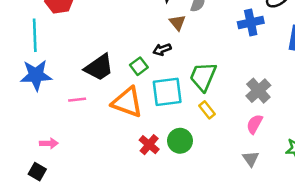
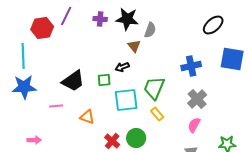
blue cross: (251, 22) -> (191, 66), moved
green square: (139, 66) -> (104, 80), turned 32
orange triangle: (127, 102) -> (87, 117), moved, size x0.6

